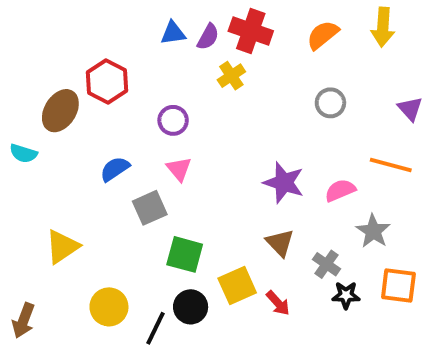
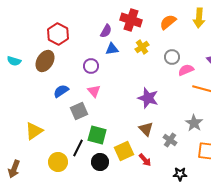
blue triangle: (173, 33) -> (112, 49), moved
purple semicircle: (208, 37) -> (106, 31), moved
yellow cross: (231, 76) -> (142, 47), moved
red hexagon: (107, 82) -> (58, 34), moved
brown ellipse: (60, 111) -> (45, 61), moved
cyan semicircle: (23, 153) -> (14, 61), moved
pink semicircle: (340, 190) -> (186, 70), moved
black star: (346, 295) -> (180, 174), moved
black line: (156, 328) -> (78, 148), moved

